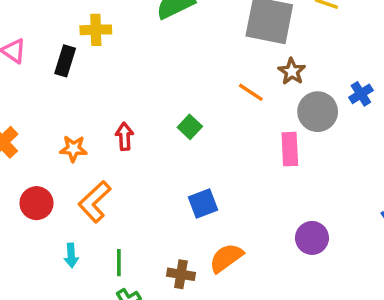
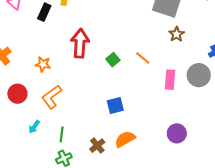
orange line: (251, 92) -> (143, 58), moved
gray circle: (318, 112) -> (199, 75), moved
red arrow: (125, 136) -> (80, 43), moved, size x1.8
cyan arrow: (71, 255) -> (34, 127), turned 32
brown cross: (181, 274) -> (97, 146), turned 35

